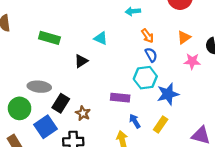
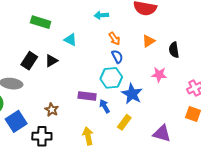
green rectangle: (49, 38) -> (41, 22), moved
pink star: (192, 61) -> (159, 75), moved
blue star: (168, 94) -> (132, 94), turned -30
black rectangle: (61, 103) -> (29, 61), moved
blue arrow: (135, 121) -> (105, 106), moved

